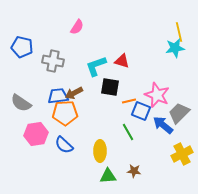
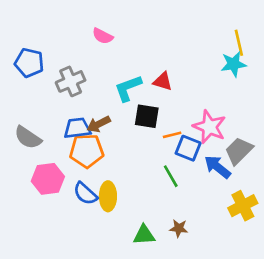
pink semicircle: (77, 27) -> (103, 36), turned 84
gray cross: (53, 61) -> (71, 81), turned -35
yellow ellipse: (100, 151) -> (108, 196), moved

